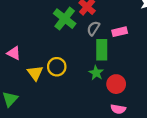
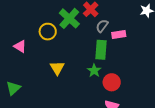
gray semicircle: (93, 28) -> (102, 26), moved
yellow circle: (57, 67) -> (48, 32), moved
yellow triangle: (35, 73) -> (57, 68), moved

